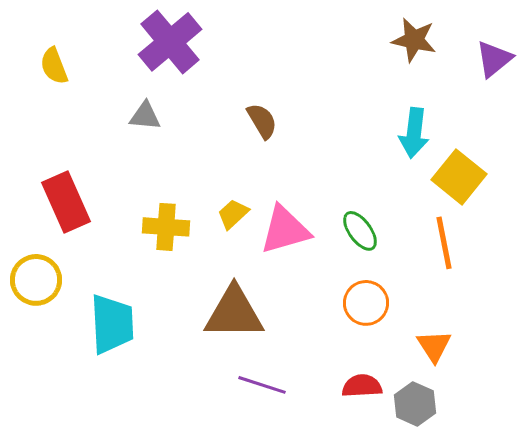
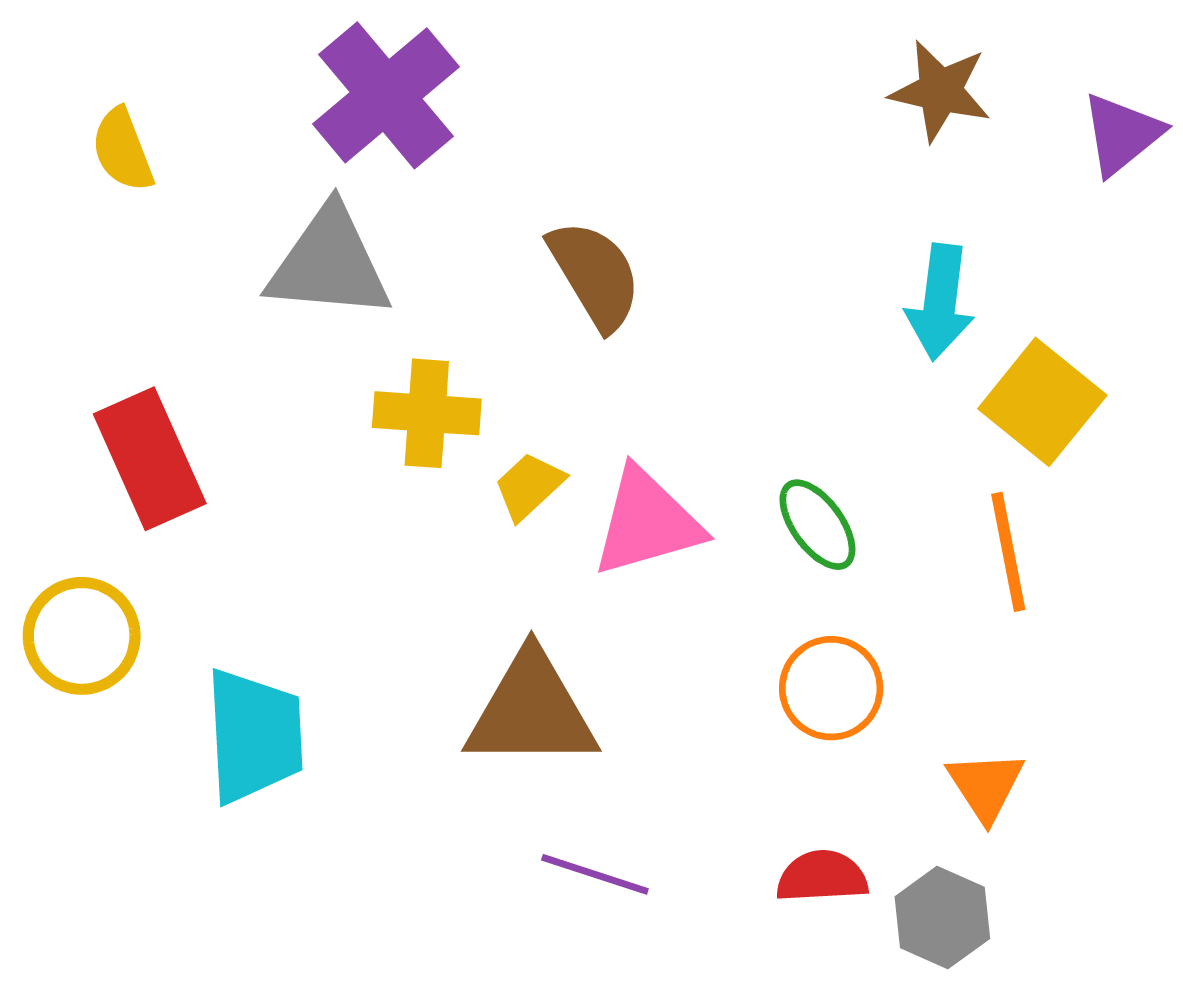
gray triangle: (145, 116) -> (329, 263), size x1.8
brown semicircle: (262, 121) -> (595, 275), size x1.4
yellow cross: (166, 227) -> (427, 413), moved

